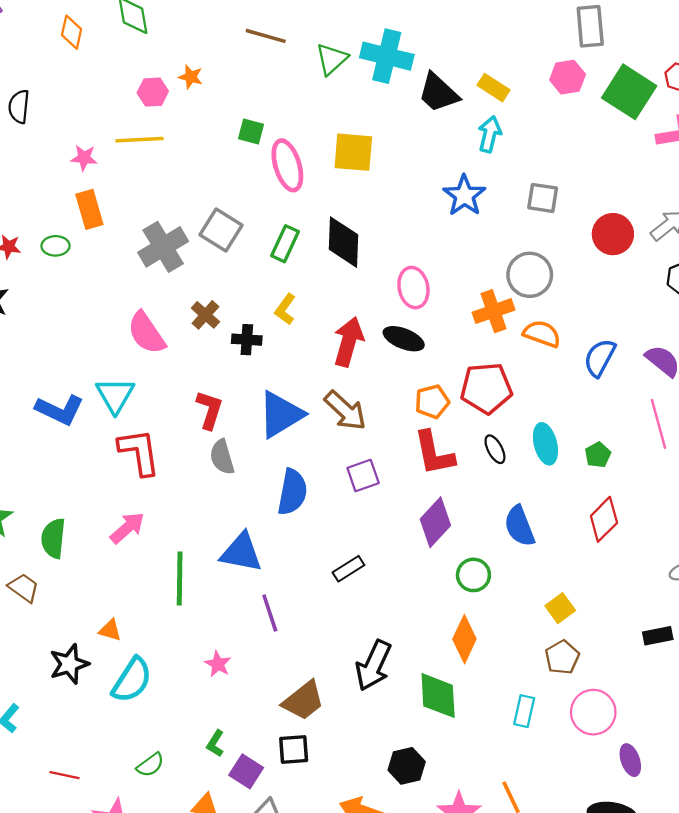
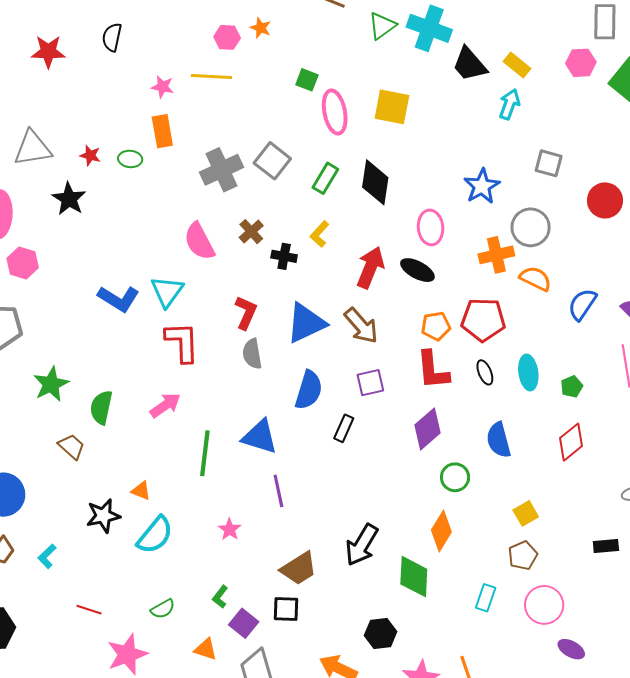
blue star: (464, 195) -> (482, 186), moved
black rectangle: (348, 569) -> (344, 428), moved, turned -40
purple ellipse: (630, 760) -> (571, 649), turned -48

